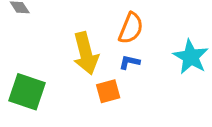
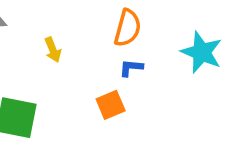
yellow arrow: (86, 53) -> (53, 50), moved, size x0.5

